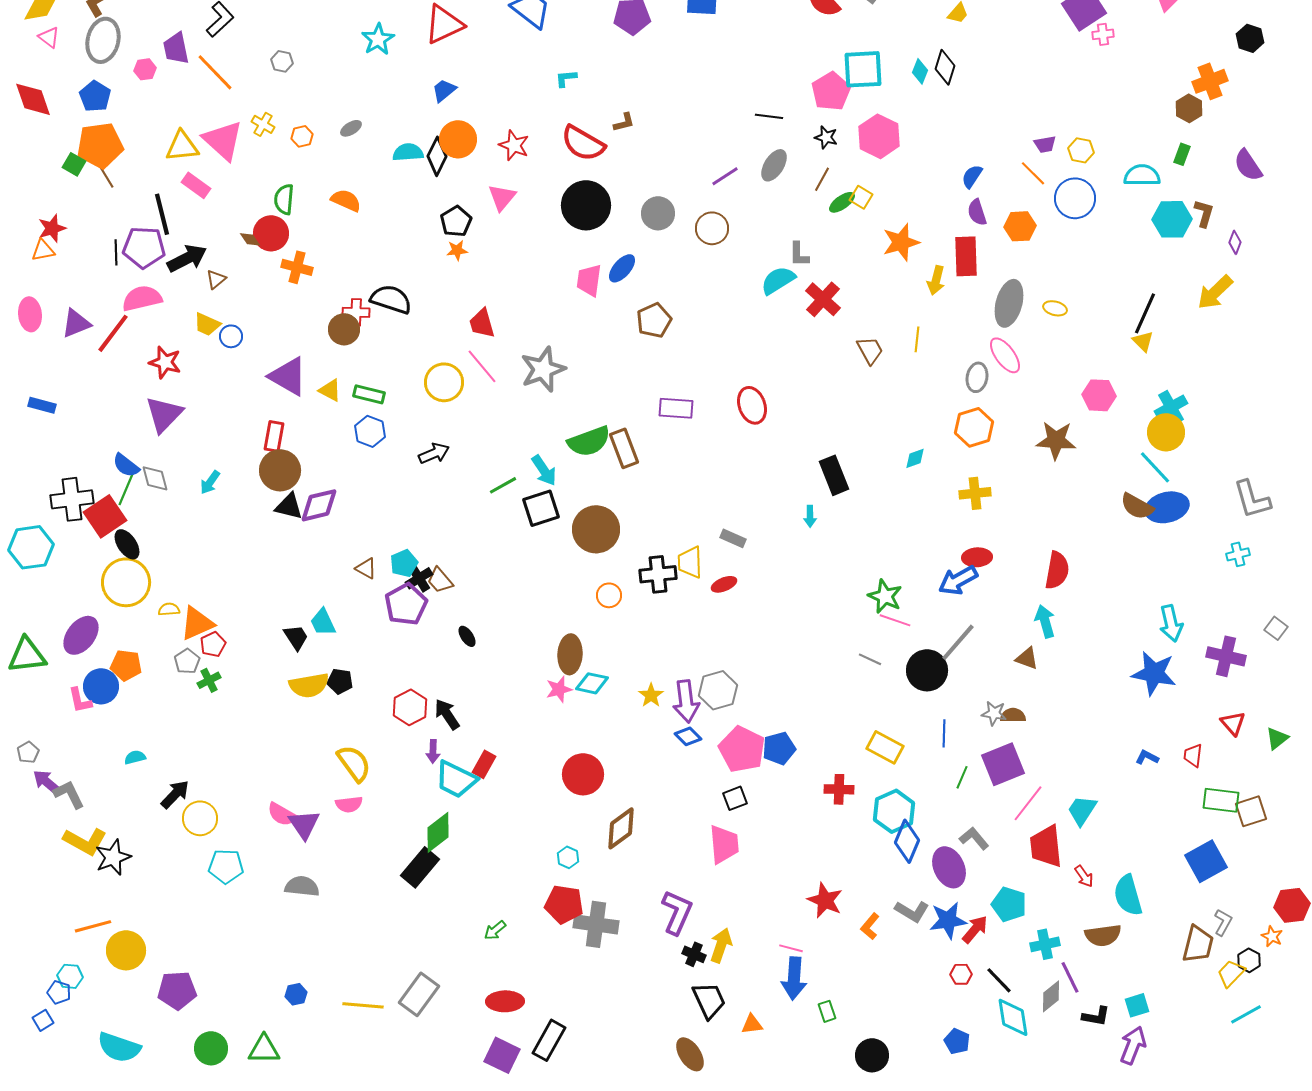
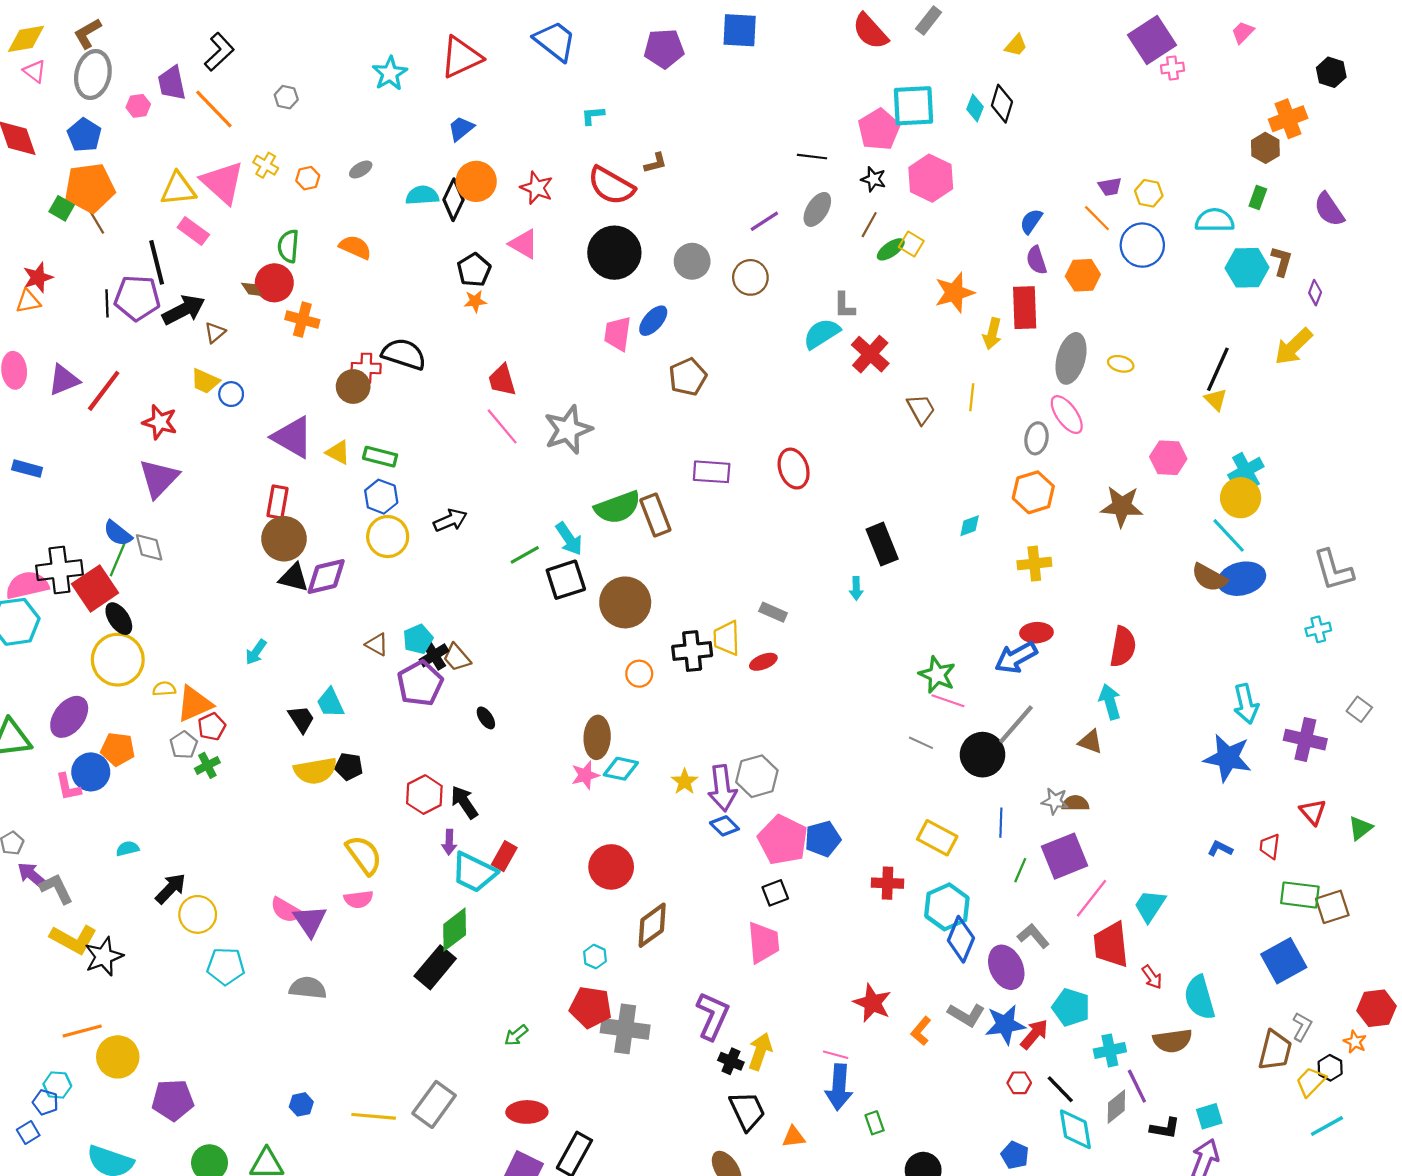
pink triangle: (502, 197) -> (524, 244), turned -40
pink semicircle: (142, 298) -> (27, 585), moved
yellow circle: (444, 382) -> (388, 537), moved
cyan arrow: (210, 482) -> (256, 652), moved

